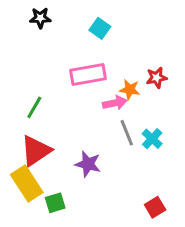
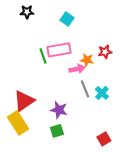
green line: (34, 107) -> (43, 56), moved, turned -49
green square: (55, 203) -> (57, 131), moved

